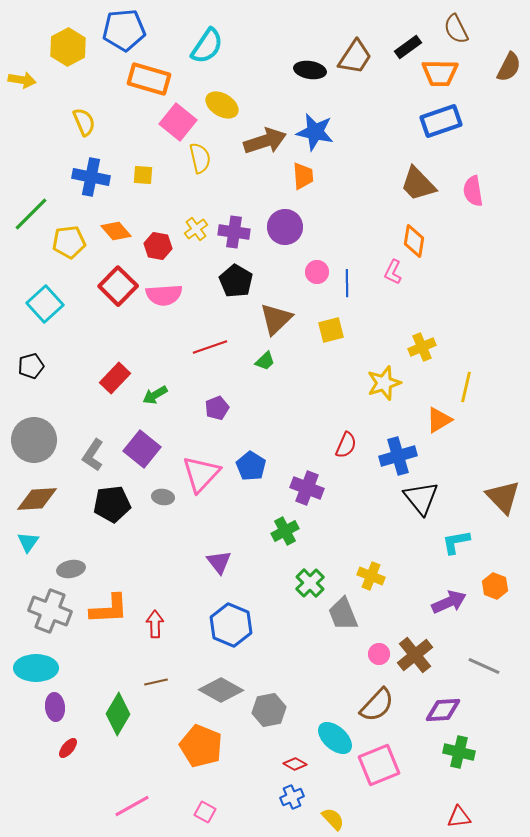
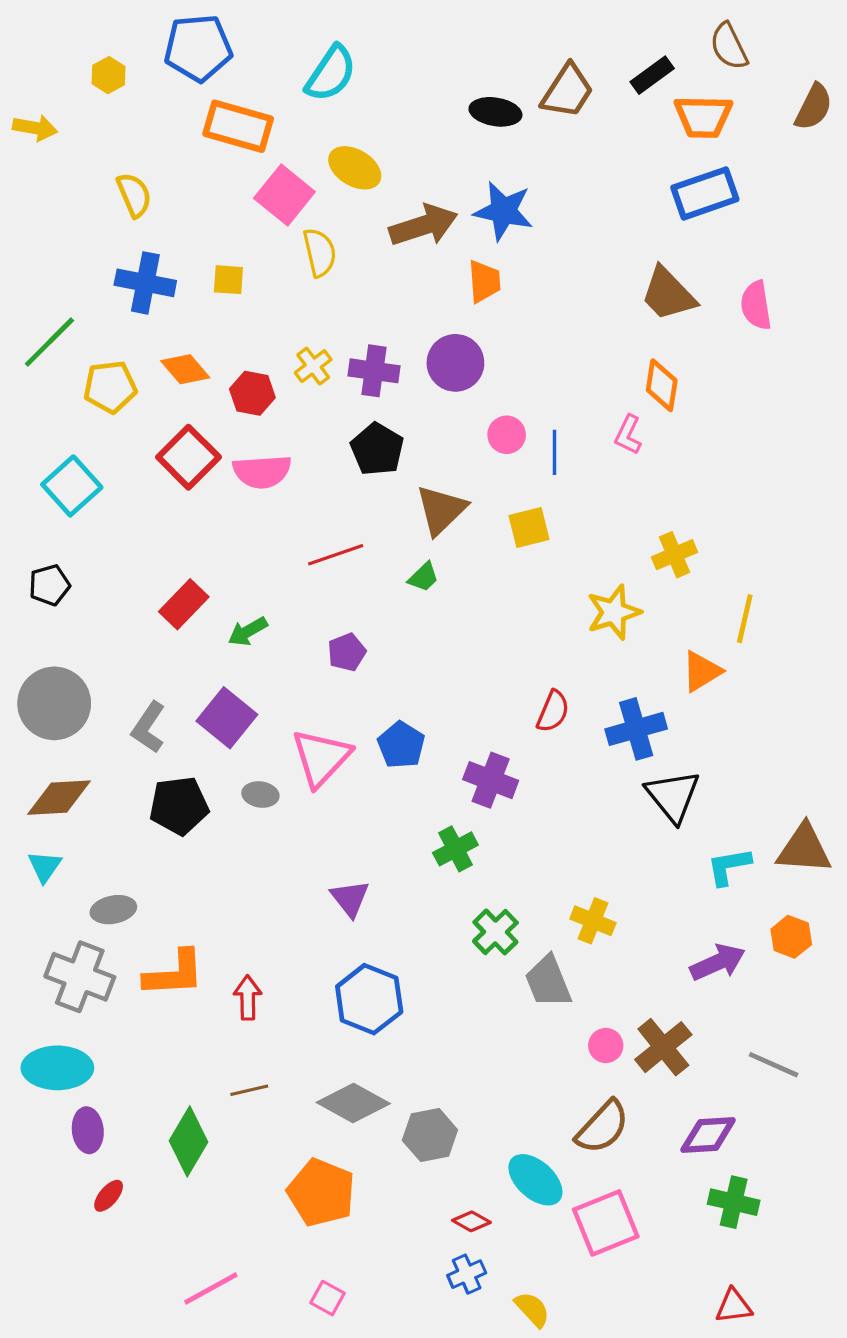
yellow hexagon: (68, 47) -> (109, 75), size x0.6
brown triangle: (503, 497) -> (804, 849), moved, turned -42

